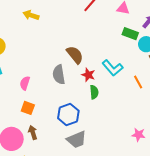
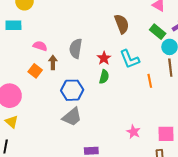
brown semicircle: (75, 55) -> (122, 24), moved
pink semicircle: (25, 83) -> (40, 46), turned 72
brown arrow: (33, 132) -> (53, 62), moved
gray trapezoid: (76, 140) -> (72, 117), turned -35

